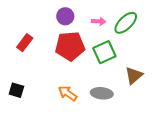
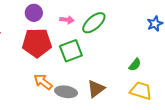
brown triangle: (134, 75) -> (96, 89), moved
orange arrow: (68, 93) -> (43, 82), moved

